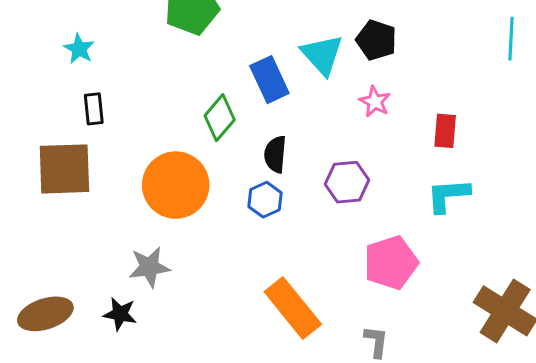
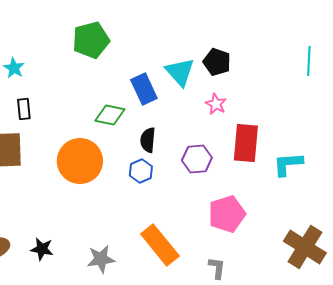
green diamond: (220, 118) -> (110, 115), turned 60
red rectangle: (445, 131) -> (246, 143), moved, size x1.6
cyan L-shape: (448, 195) -> (288, 164), moved
gray star: (149, 267) -> (101, 259), moved

